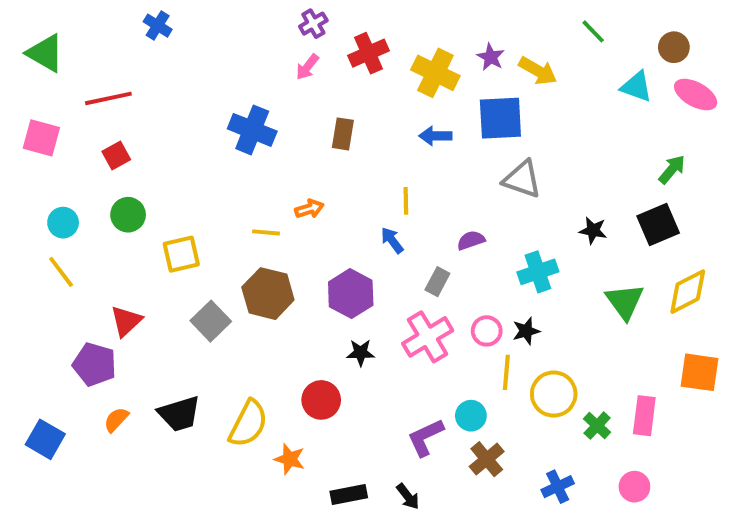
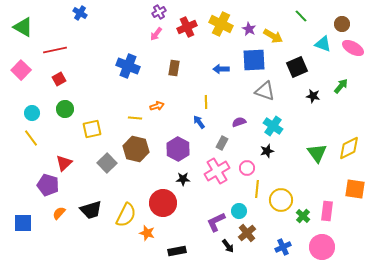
yellow cross: (435, 73) -> (221, 24), moved
pink square: (41, 138) -> (21, 70), turned 30
black square: (658, 225) -> (297, 67), moved
black star: (593, 230) -> (313, 96), moved
cyan cross: (538, 272) -> (273, 126), moved, turned -36
black star: (526, 331) -> (267, 151), moved
red circle: (321, 400) -> (163, 203), size x1.4
blue square: (45, 439) -> (23, 223), turned -30
pink circle: (634, 487) -> (322, 247), size x1.6
black arrow: (408, 496) -> (228, 246), moved

